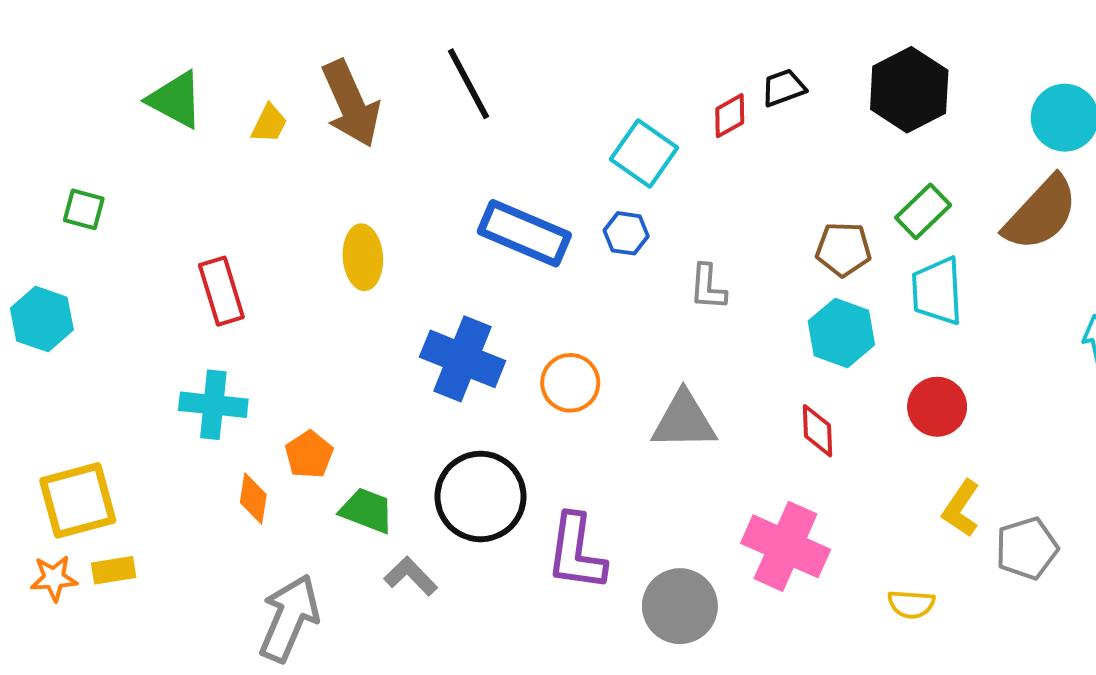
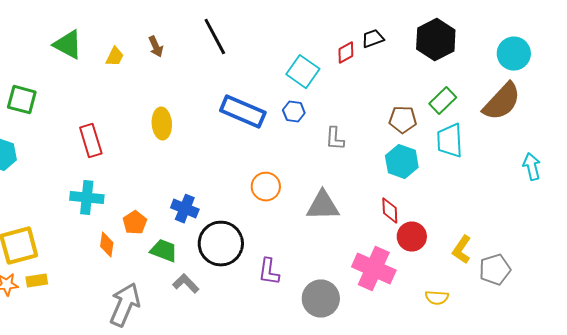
brown arrow: (351, 104) -> (156, 47), size x0.5
green square: (84, 209) -> (22, 100), size x1.4
blue cross: (463, 359) -> (185, 209), moved, size x0.7
red circle: (937, 407) -> (412, 237), moved
purple L-shape: (576, 552) -> (269, 272), size x0.7

